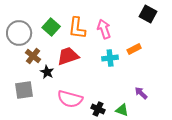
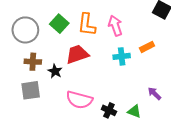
brown cross: (33, 56) -> (33, 62), moved, turned -35

